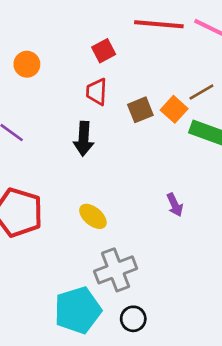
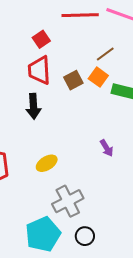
red trapezoid: (97, 92) -> (39, 70), size x1.4
brown line: (201, 92) -> (105, 54), moved
yellow ellipse: (93, 216) -> (47, 163), turned -65

